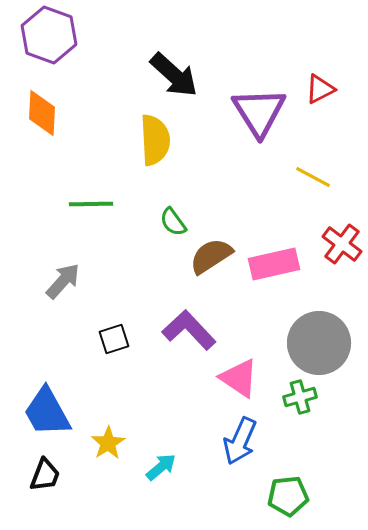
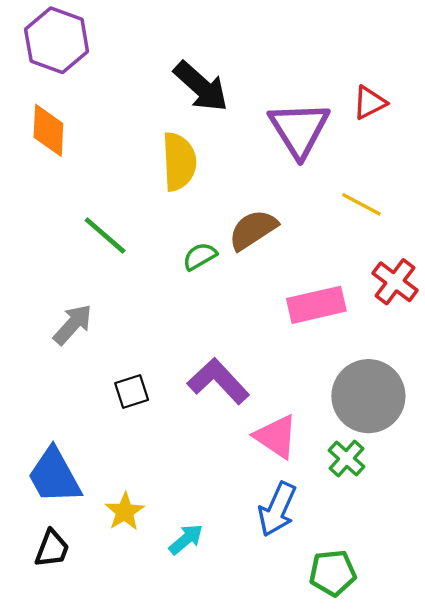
green line: (91, 204) -> (105, 236), turned 42
green semicircle: (173, 222) -> (200, 256), turned 96
brown semicircle: (211, 256) -> (253, 230), moved
green cross: (300, 397) -> (347, 458), turned -32

